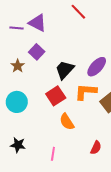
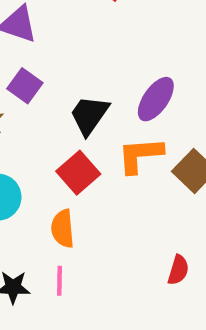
orange semicircle: (67, 122) -> (63, 229), moved, turned 36
pink line: (53, 154) -> (59, 281), moved

